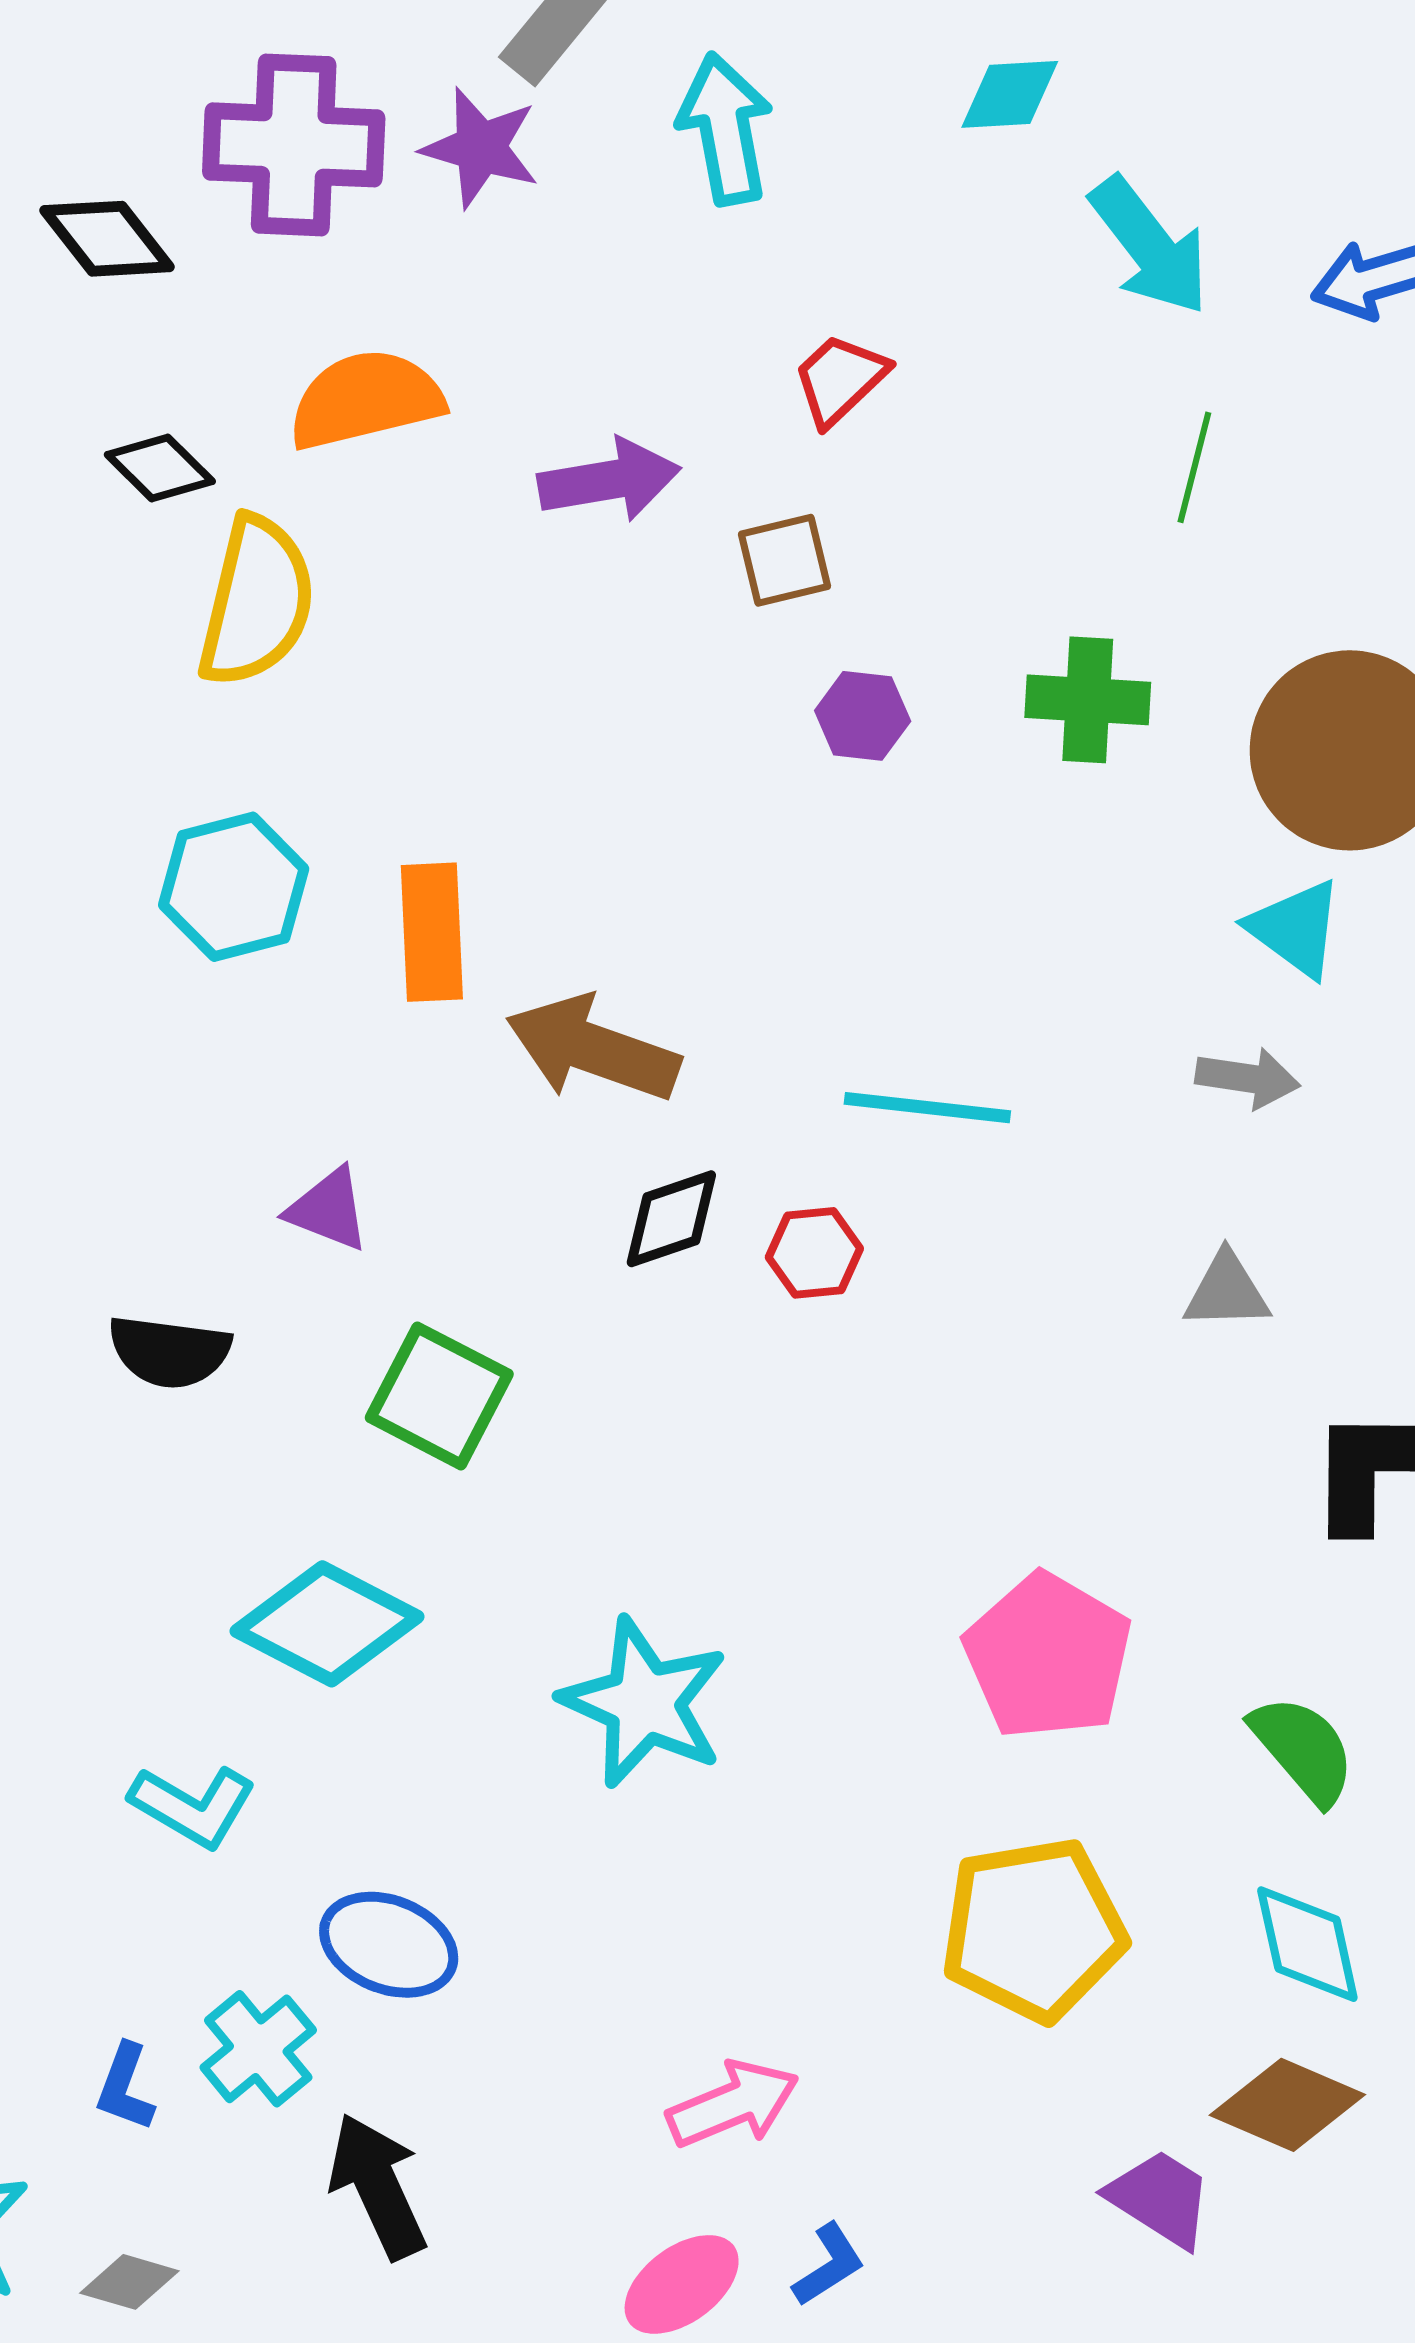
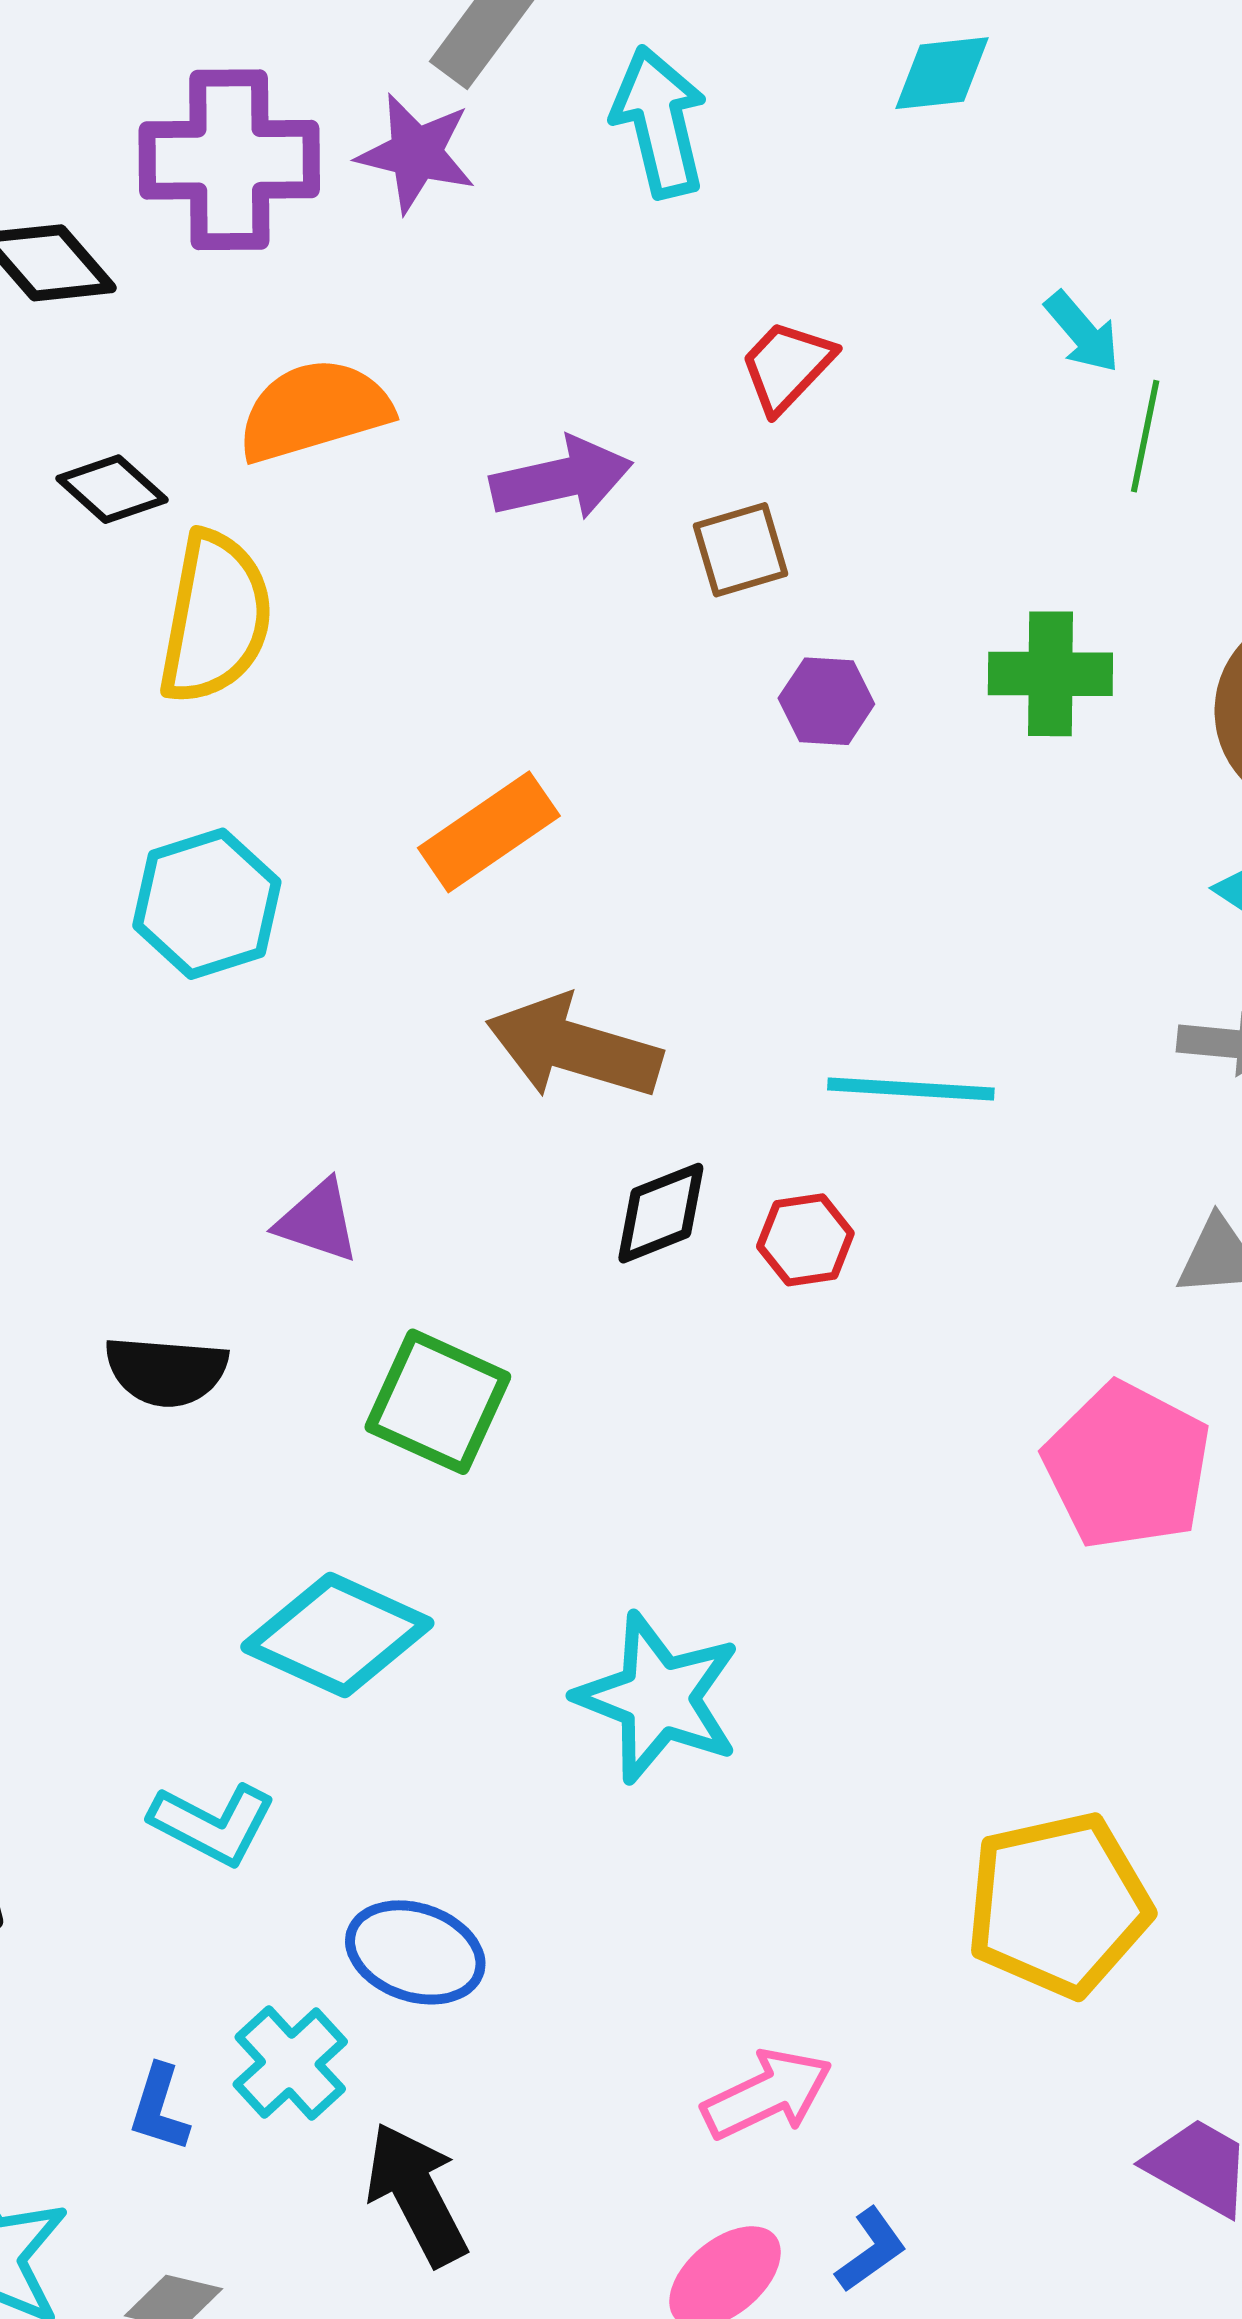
cyan arrow: (1150, 246) -> (1082, 332), moved, size x0.6
orange rectangle: (432, 932) -> (489, 832), moved, turned 61
pink pentagon: (1048, 1656) -> (1127, 1466), moved

